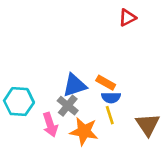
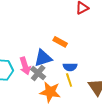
orange rectangle: (106, 83) -> (60, 42), moved
pink arrow: (50, 125) -> (25, 66), moved

